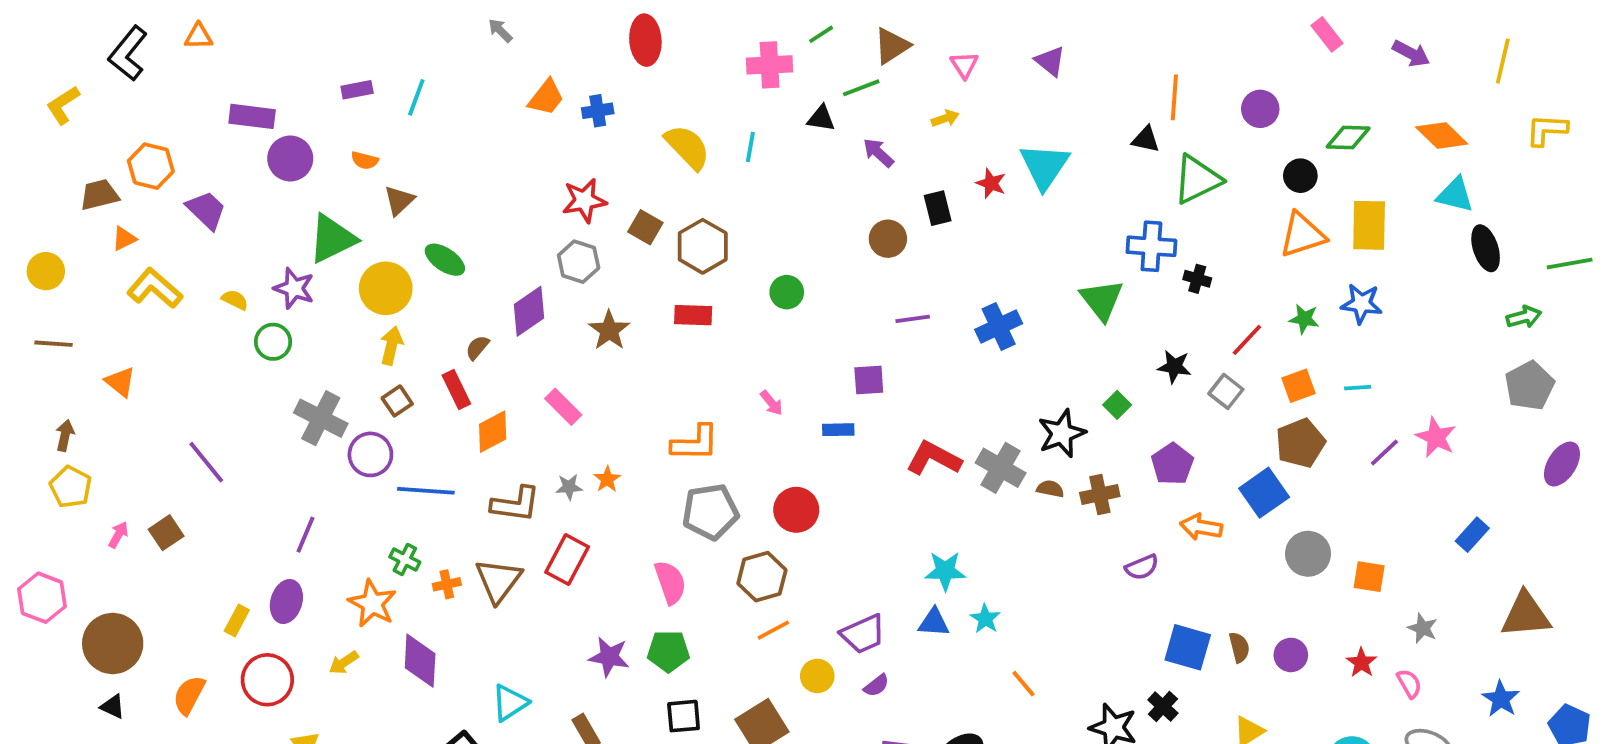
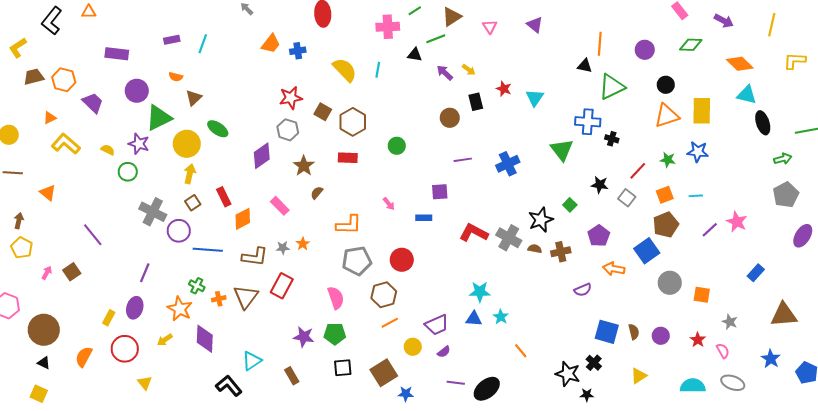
yellow arrow: (945, 118) -> (469, 70), moved, turned 56
green diamond: (1348, 137) -> (691, 45), moved
purple circle: (290, 158) -> (137, 91), moved
cyan triangle: (1044, 166) -> (535, 98), moved, size x0.7
brown trapezoid: (99, 195) -> (34, 77), moved
brown semicircle: (477, 348) -> (317, 193), moved

